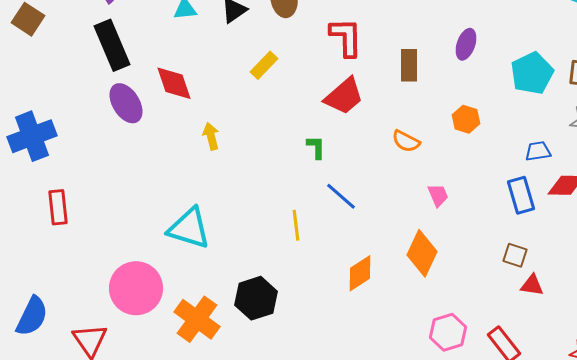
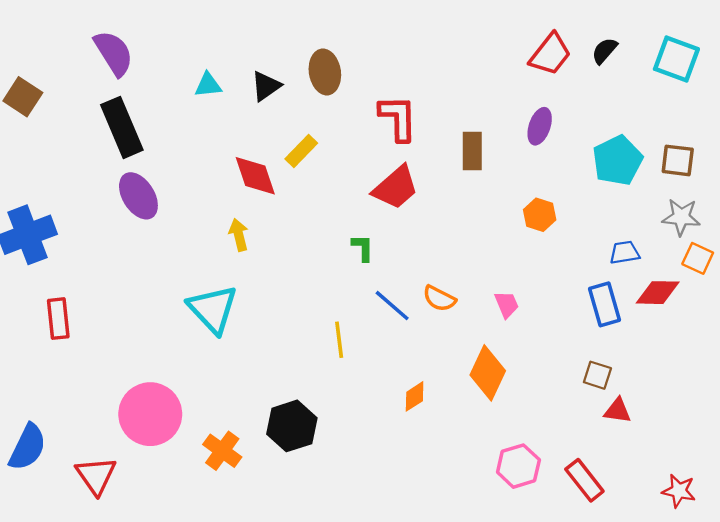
red diamond: (174, 83) -> (255, 176), moved
orange semicircle: (406, 141) -> (439, 299), moved
cyan triangle: (189, 228) -> (213, 309), moved, turned 30
orange diamond: (360, 273) -> (415, 396), size x0.7
orange cross: (197, 319) -> (222, 451), size x0.7

